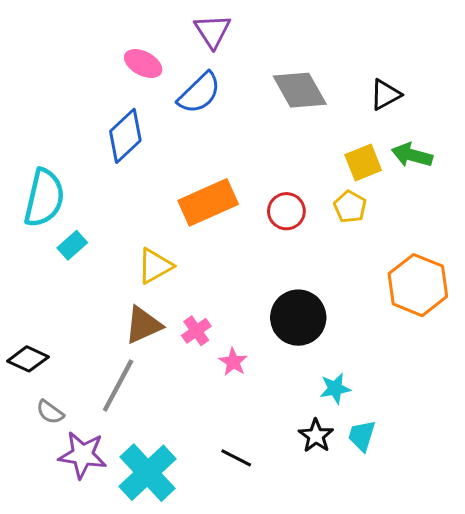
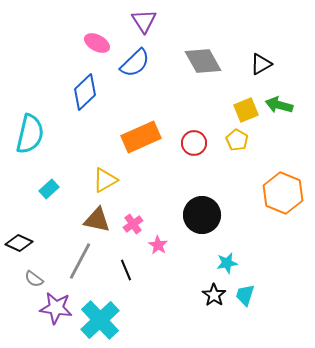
cyan rectangle: (72, 245) -> (49, 189), moved
brown triangle: (143, 325) -> (97, 220), turned 36
black line: (236, 458) -> (126, 270), moved, turned 40

